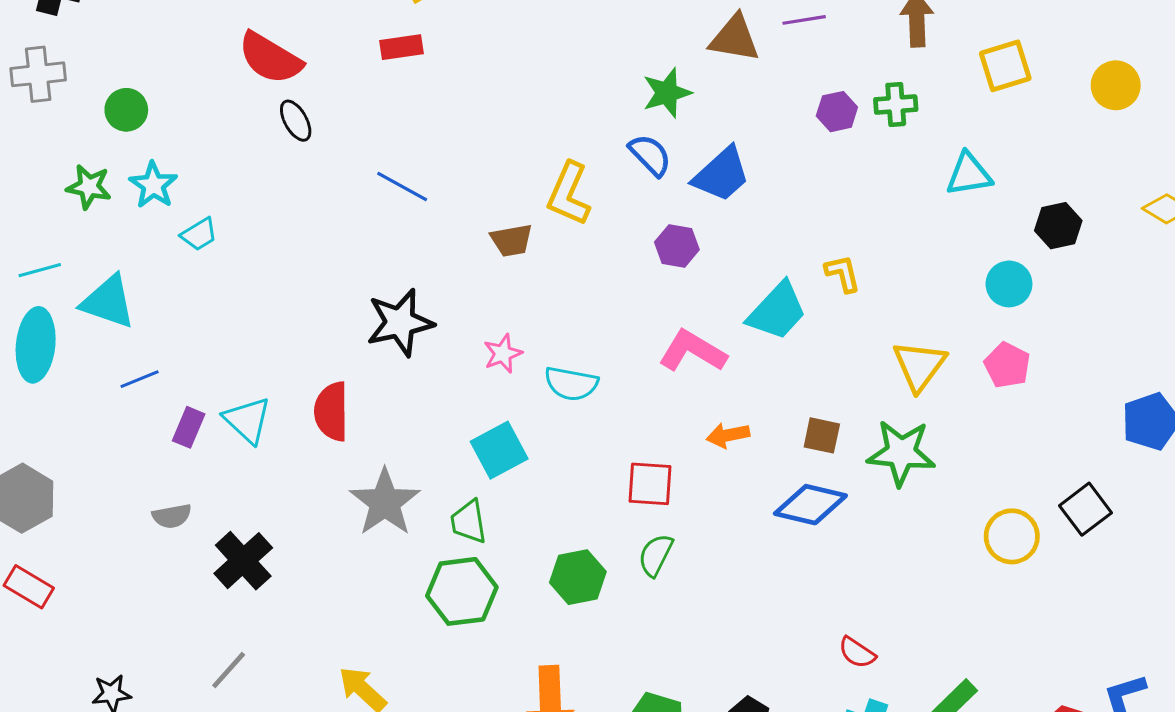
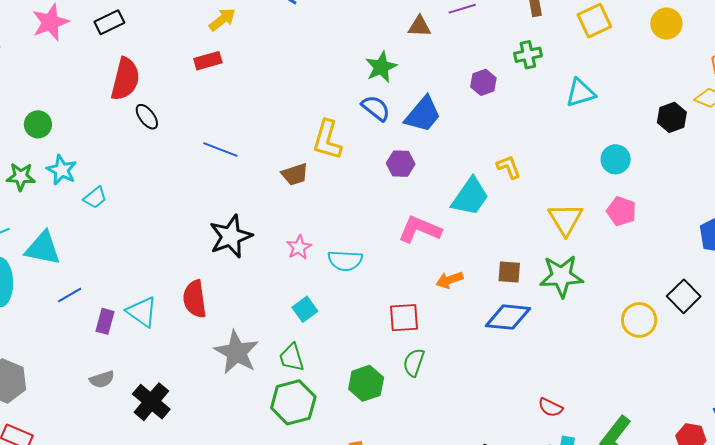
brown triangle: (735, 38) -> (419, 26), size x0.7
red semicircle: (270, 58) -> (125, 79), turned -99
purple hexagon: (837, 112) -> (483, 82), moved
black hexagon: (1058, 226) -> (672, 117), moved
cyan square: (499, 450) -> (305, 309), size x0.7

